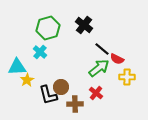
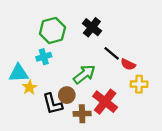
cyan cross: (40, 52) -> (44, 57), turned 32
green arrow: (99, 68) -> (84, 74), moved
red cross: (96, 93) -> (105, 102), size x1.6

